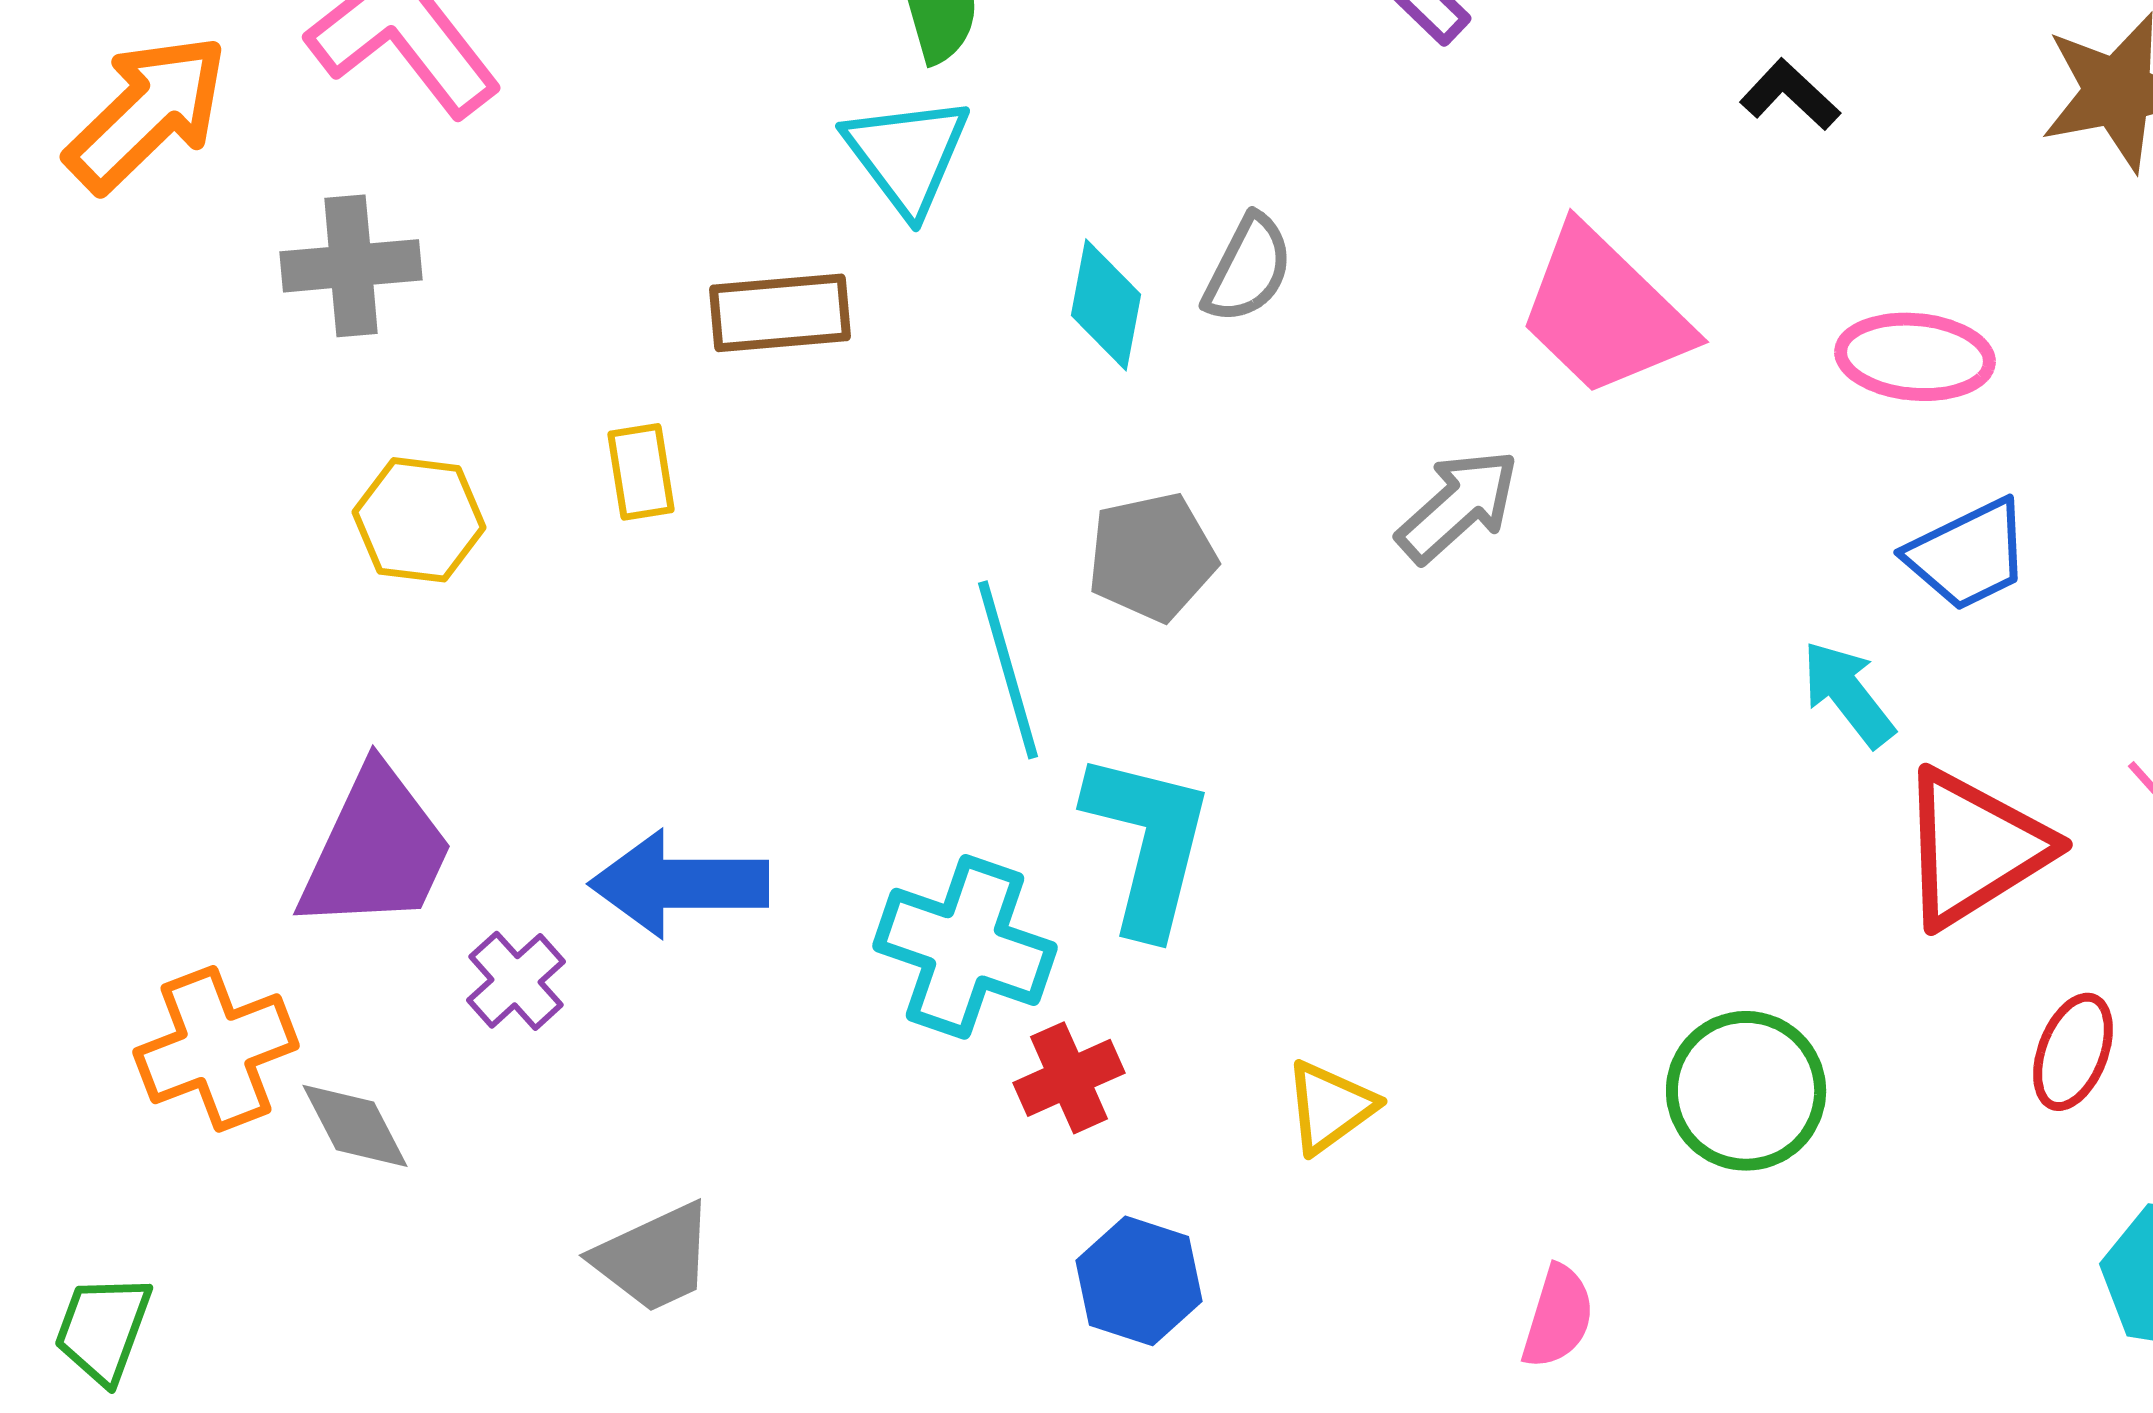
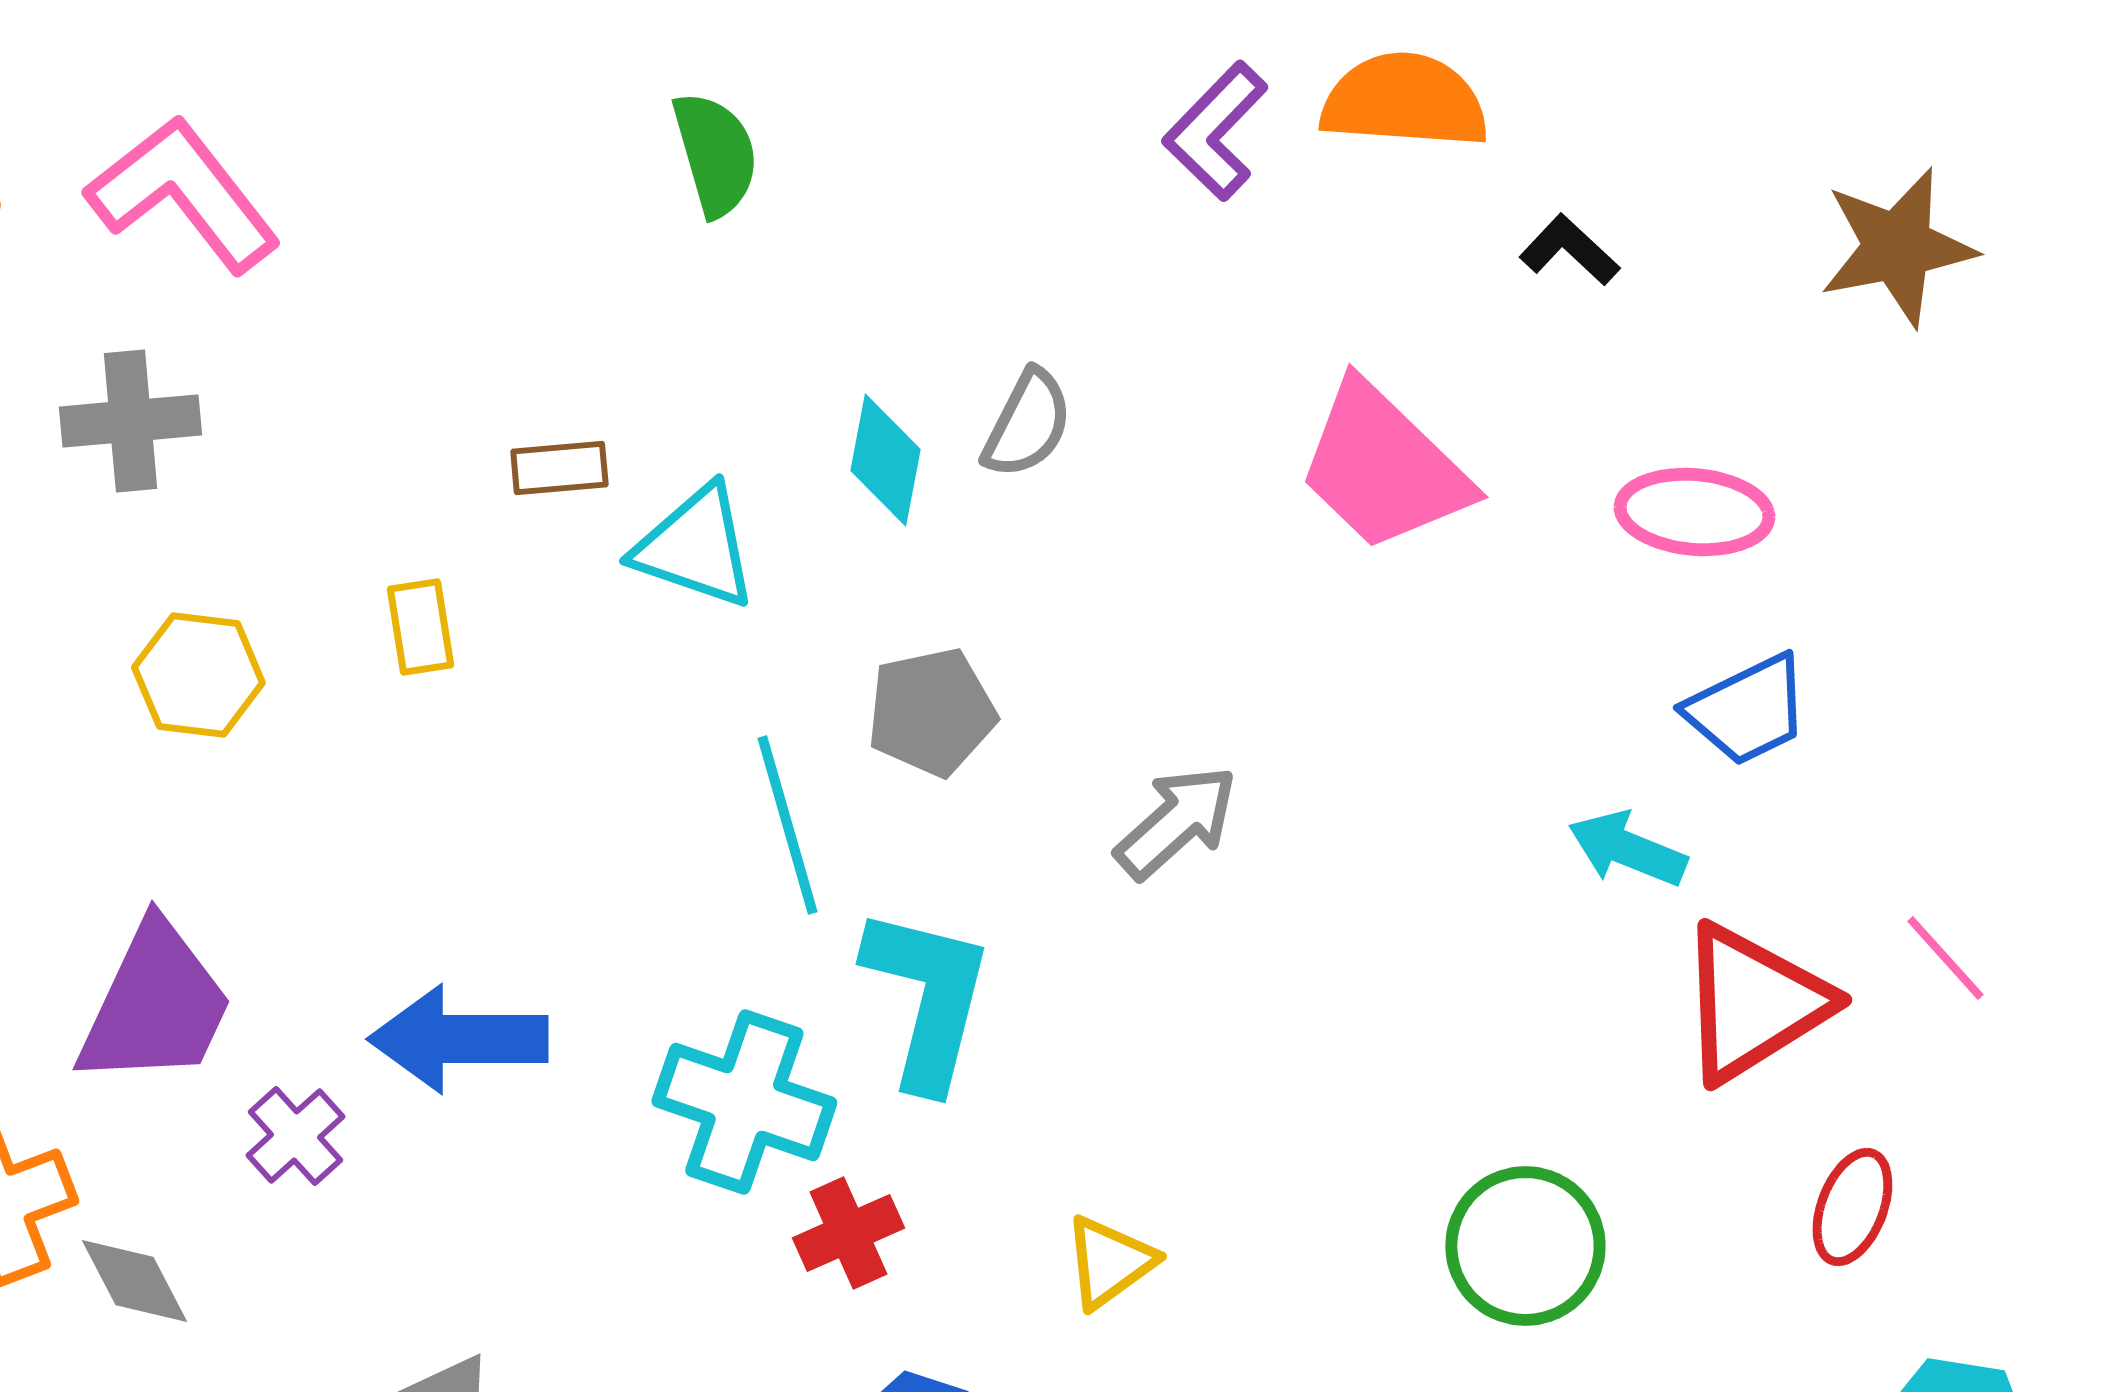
cyan triangle: (907, 155) -> (695, 547), moved, turned -34
brown rectangle: (780, 313) -> (559, 468), size x0.7
gray arrow: (1458, 506) -> (1176, 822), moved
cyan arrow: (1848, 694) -> (1627, 849), turned -30

